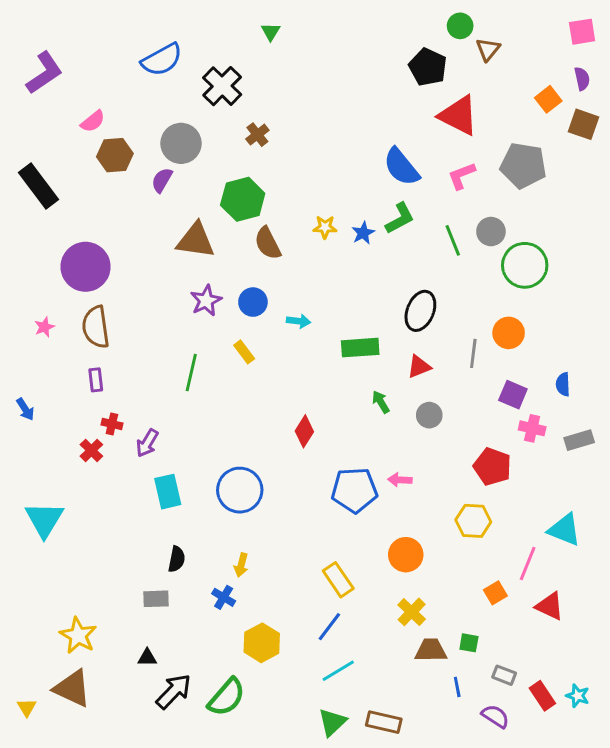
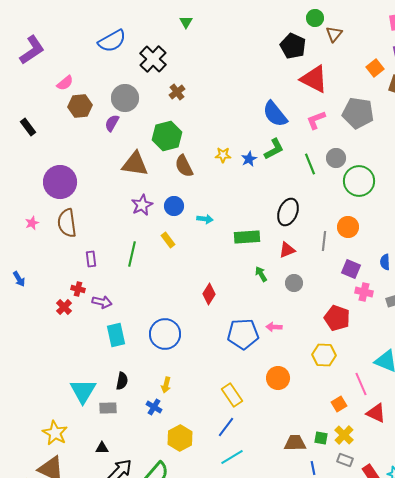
black rectangle: (38, 186) -> (28, 127), size x0.6
purple rectangle: (96, 380) -> (91, 259), moved
purple arrow: (147, 443) -> (102, 302), turned -108
cyan triangle: (44, 519) -> (83, 391), moved
pink line: (528, 564) -> (361, 384), turned -45
yellow cross: (412, 612) -> (344, 435), moved

